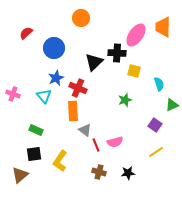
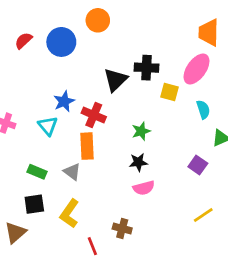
pink ellipse: (136, 35) -> (197, 69), moved
blue circle: (54, 48) -> (61, 42), moved
green star: (125, 100) -> (141, 131), moved
gray triangle: (85, 130) -> (72, 172), moved
red line: (96, 145) -> (92, 246), moved
yellow line: (156, 152) -> (203, 215), moved
black star: (128, 173) -> (138, 162), moved

